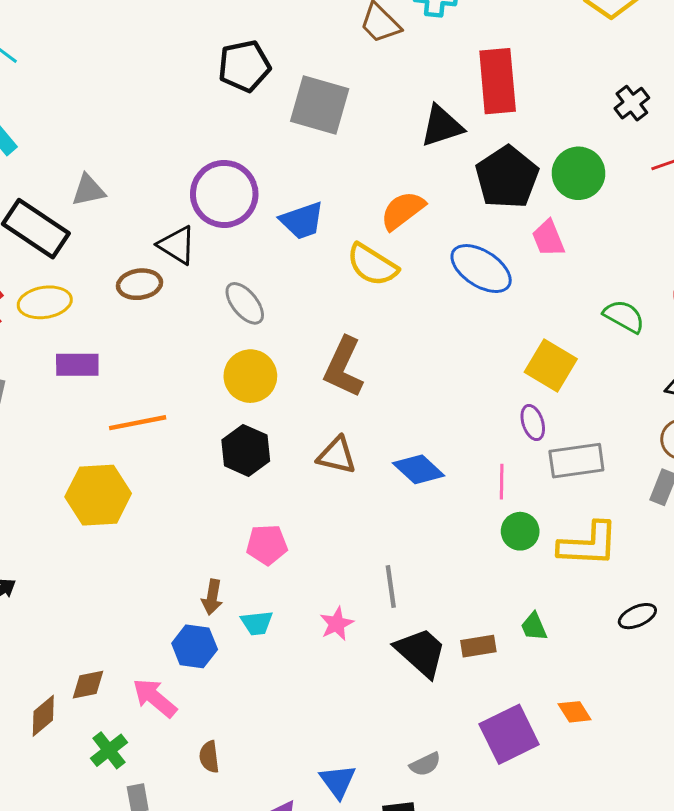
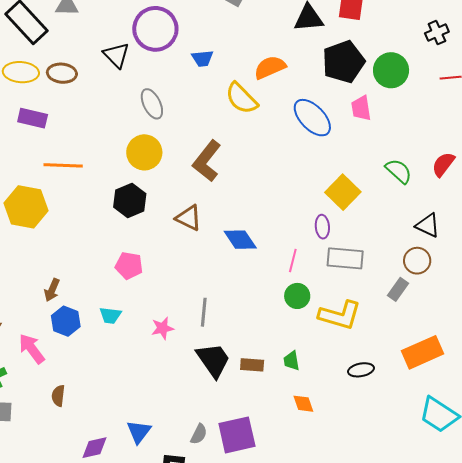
blue trapezoid: (302, 221) -> (202, 58), size x0.7
brown ellipse: (139, 284) -> (62, 73), moved
brown arrow: (212, 597) -> (52, 290), moved
orange diamond: (575, 712) -> (303, 404), moved
purple square: (509, 734) -> (237, 435), moved
gray semicircle: (425, 764) -> (199, 434), turned -50

